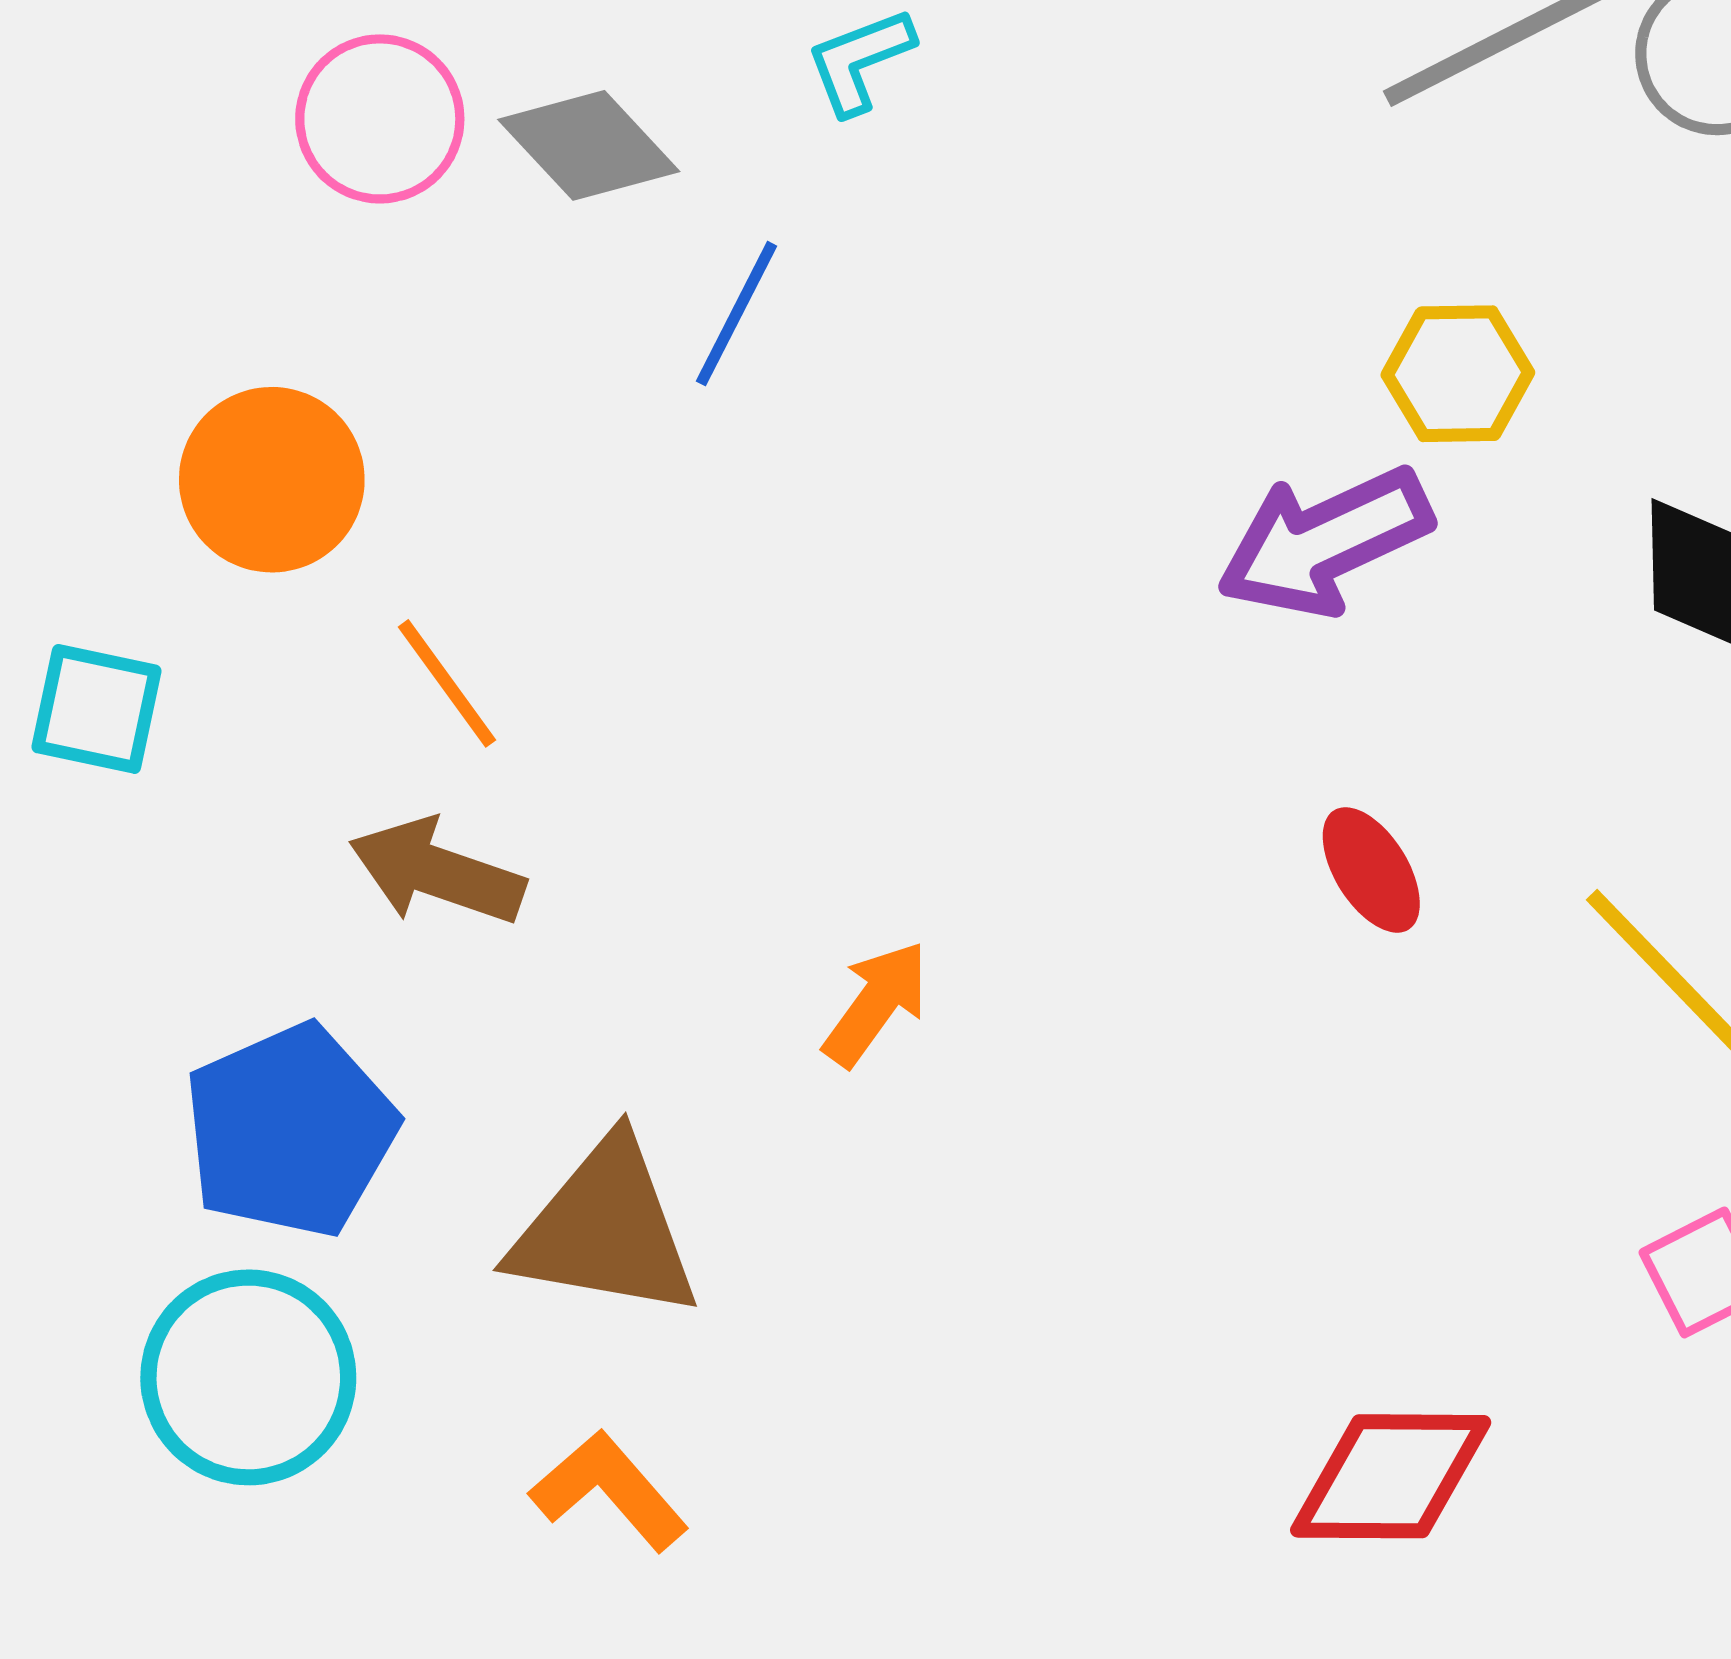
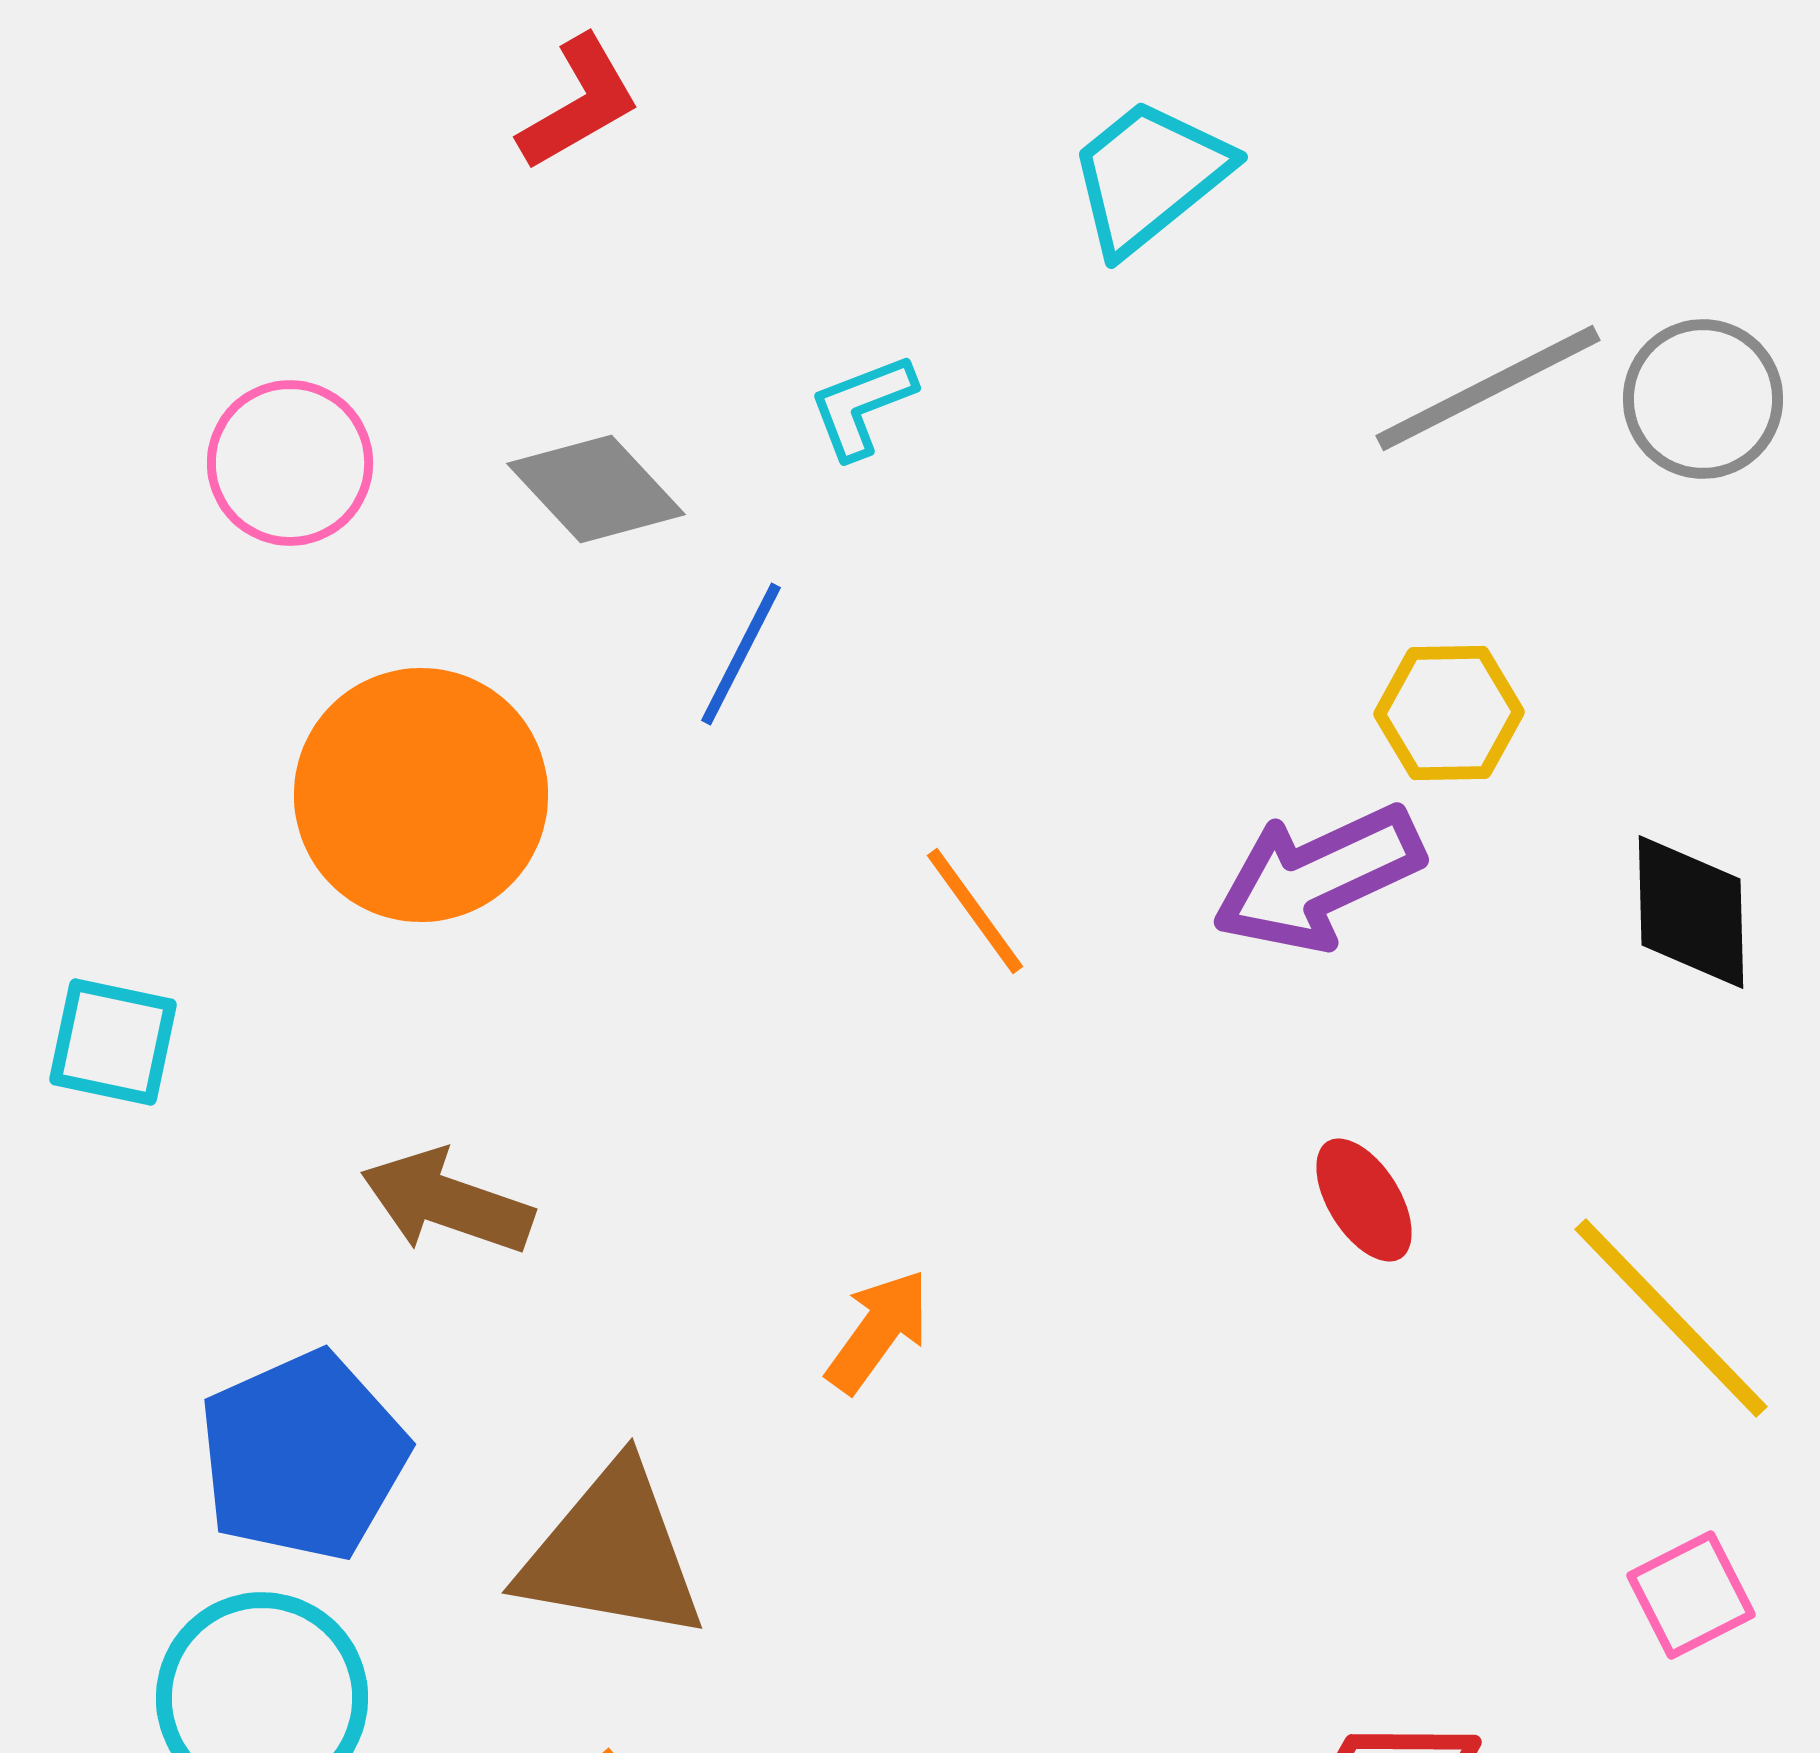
pink circle: (380, 119) -> (290, 463), moved
orange circle: (272, 480) -> (421, 795), moved, size x1.4
orange line: (447, 683) -> (975, 911), moved

